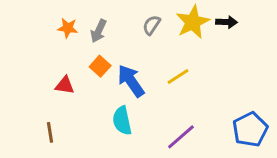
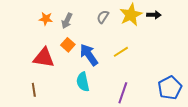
red triangle: (65, 85) -> (44, 58), size x1.6
purple line: (181, 137) -> (123, 93), turned -30

